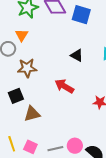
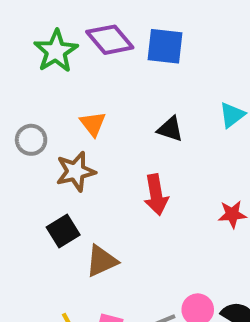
orange triangle: (22, 35) -> (93, 124), moved
red arrow: (64, 86) -> (156, 195), turned -120

